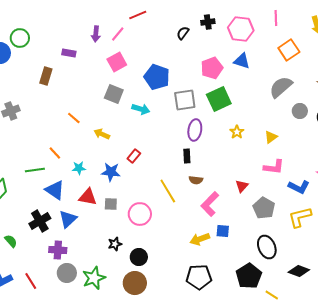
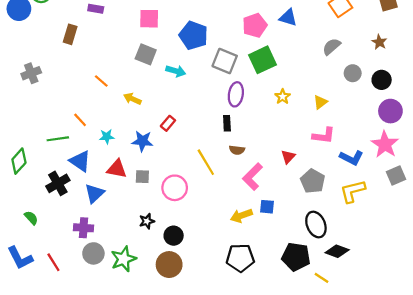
pink square: (117, 62) -> (149, 19), turned 30
gray semicircle: (281, 87) -> (332, 47), size x0.7
gray square: (185, 100) -> (225, 61), turned 30
black cross: (40, 221) -> (58, 183), moved
black diamond: (299, 271) -> (337, 251), moved
black pentagon: (249, 276) -> (296, 257), turned -30

